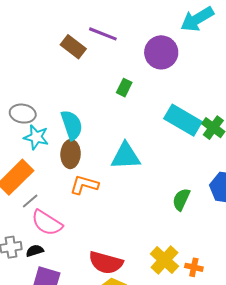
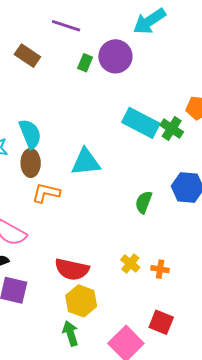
purple line: (103, 34) -> (66, 26), moved
green rectangle: (124, 88) -> (85, 63), moved
yellow cross: (164, 260) -> (130, 264), size x0.7

